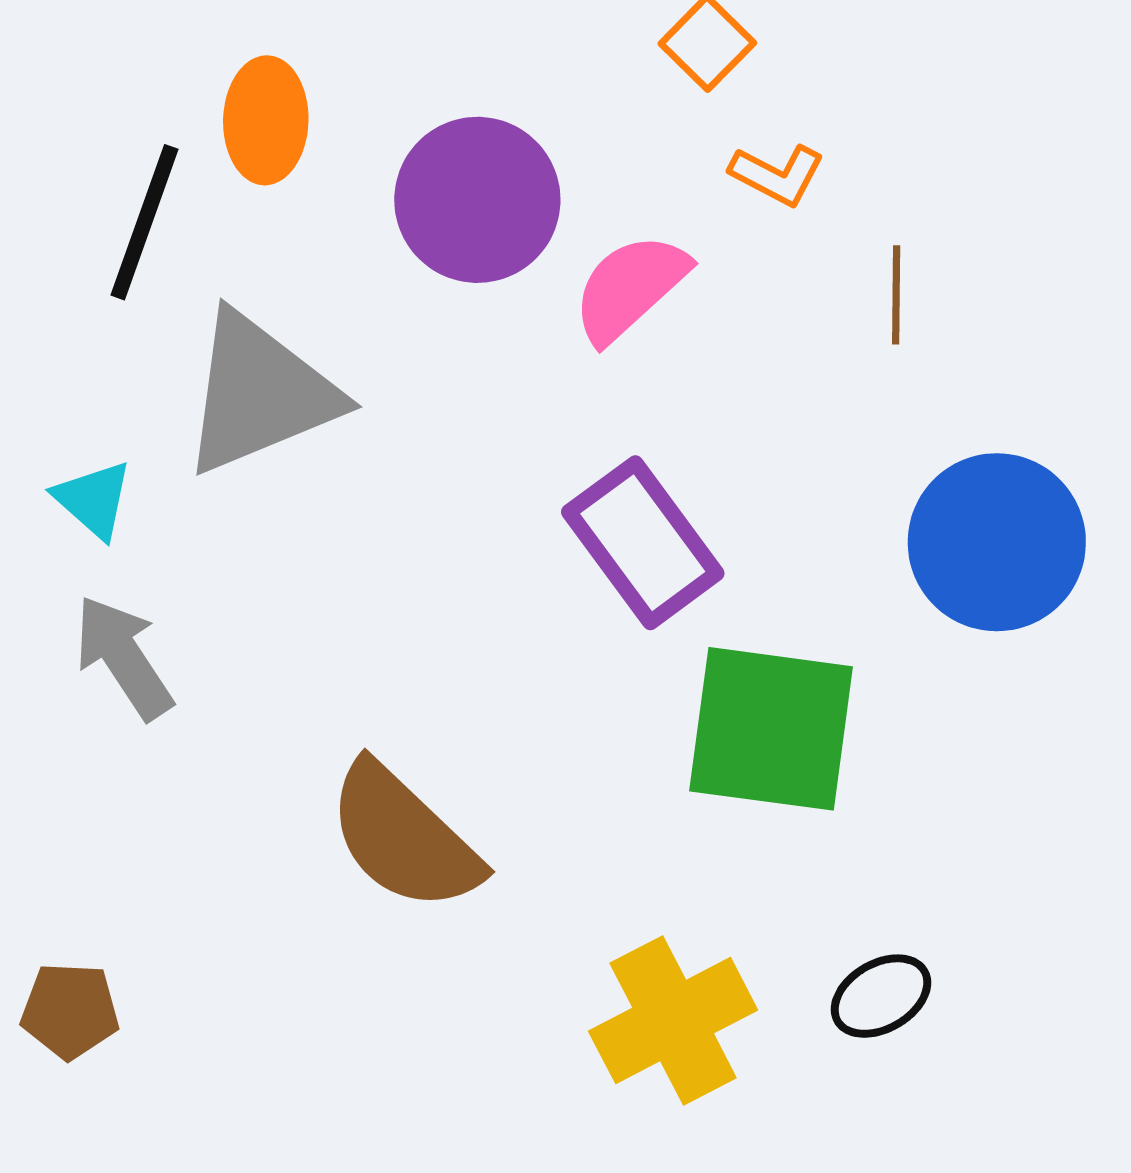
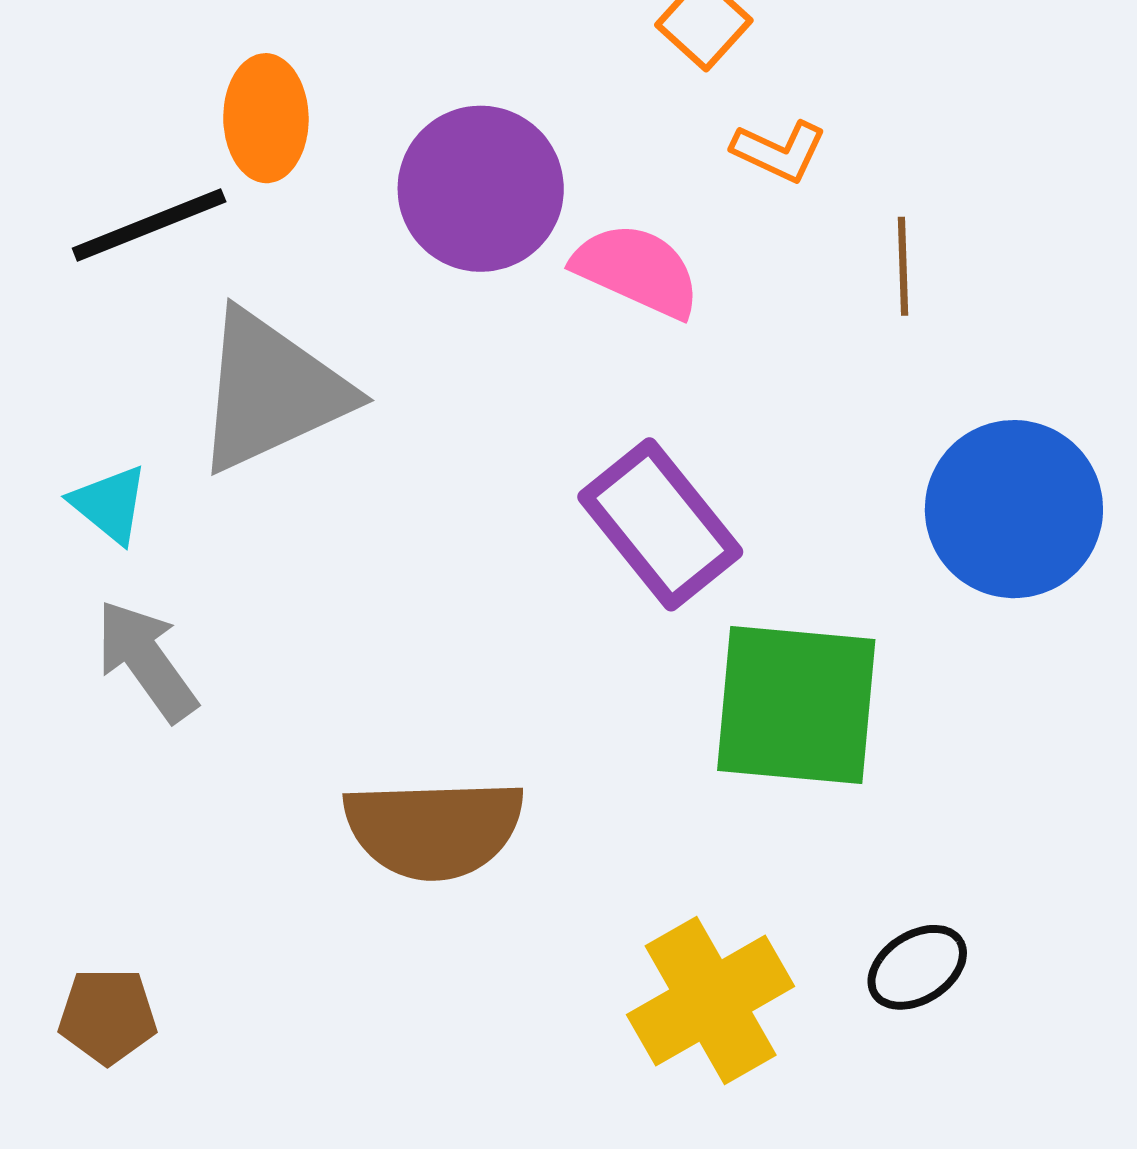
black line: (145, 222) -> (149, 225), turned 51
pink semicircle: (630, 288) -> (637, 270), turned 69
brown semicircle: (404, 837) -> (434, 829), turned -43

